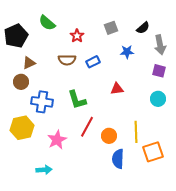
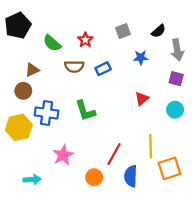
green semicircle: (47, 23) -> (52, 43), moved
black pentagon: (16, 36) -> (18, 25), moved
red triangle: (117, 89) -> (142, 99), moved, turned -32
red line: (87, 127) -> (114, 154), moved
yellow hexagon: (22, 128) -> (19, 127), moved
orange circle: (109, 136) -> (94, 177), moved
cyan arrow: (44, 170) -> (32, 179), moved

